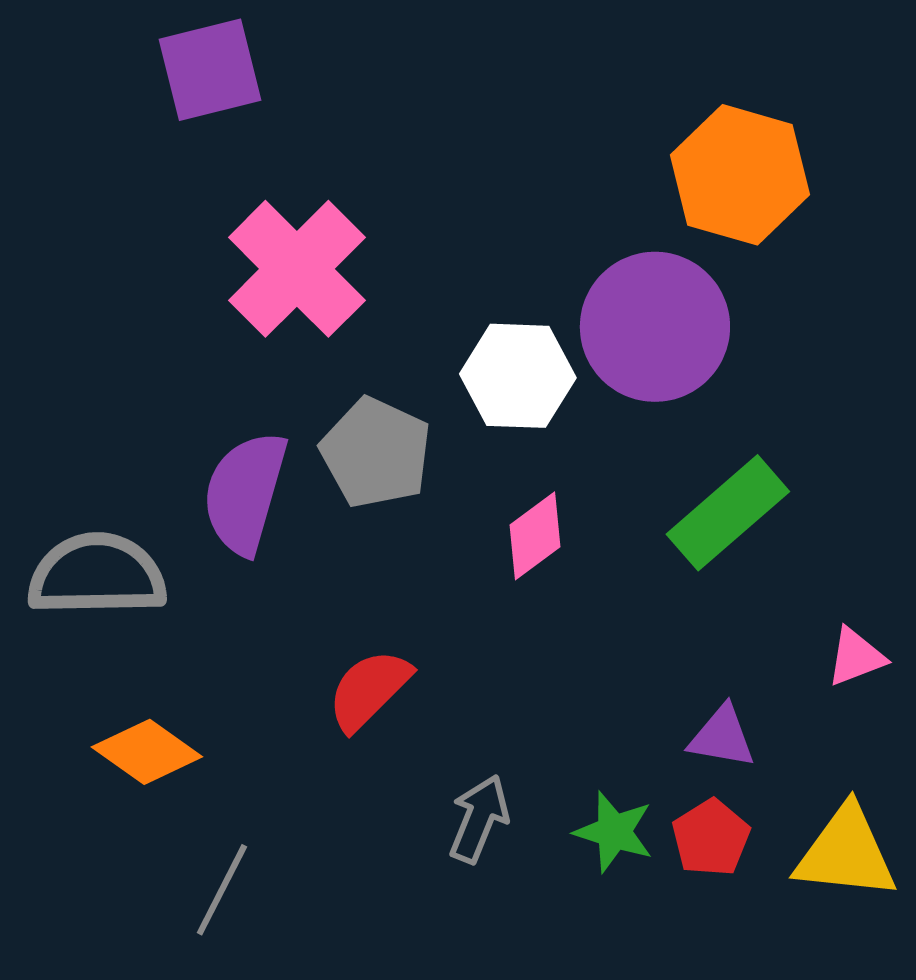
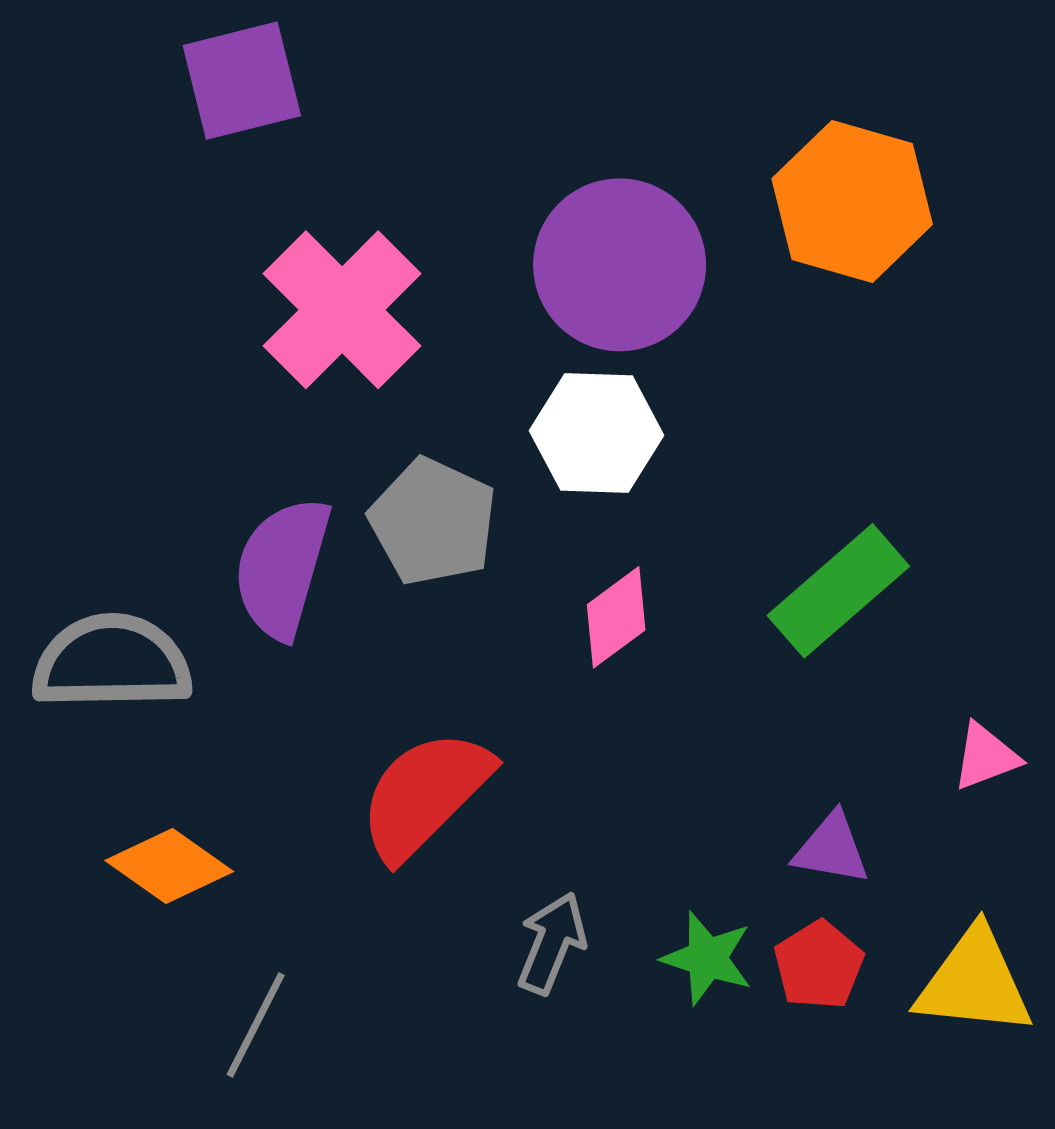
purple circle: (655, 327) -> (620, 265), moved
red semicircle: (369, 690) -> (425, 795), size x1.4

